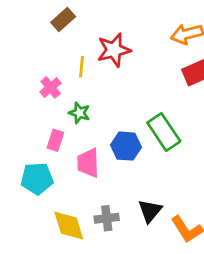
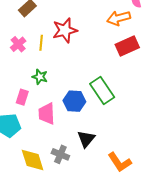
pink cross: (51, 87) -> (18, 44), moved
black triangle: (150, 211) -> (86, 139), moved
gray cross: (107, 218) -> (60, 154), turned 30

